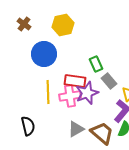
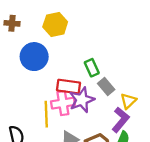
brown cross: (24, 24) -> (12, 23), turned -32
yellow line: (48, 92) -> (46, 114), moved

